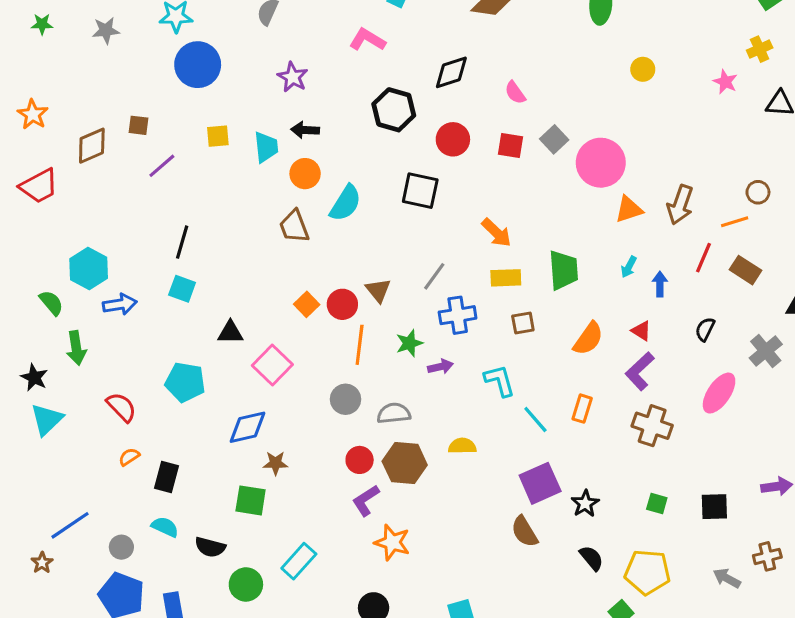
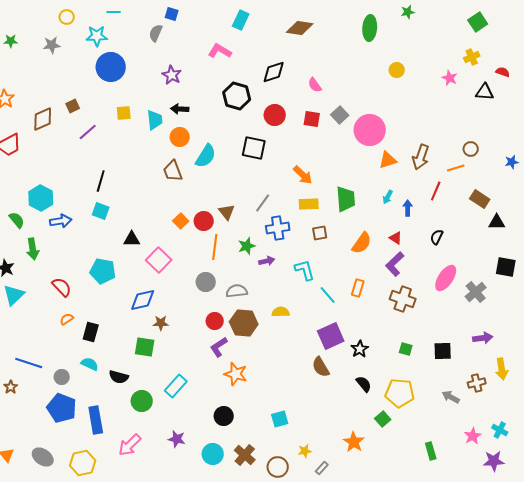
brown square: (139, 125) -> (73, 106), turned -32
brown rectangle: (746, 270) -> (480, 199), moved
gray cross: (766, 351) -> (476, 292), moved
blue line: (70, 525) -> (29, 363), turned 52

